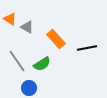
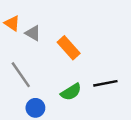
black line: (87, 48) -> (105, 83), moved
green semicircle: (42, 64) -> (71, 92), moved

